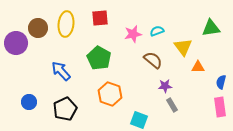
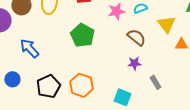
blue arrow: (61, 71) -> (29, 48), moved
purple star: (165, 86) -> (134, 63), moved
orange hexagon: (110, 94) -> (81, 85), moved

